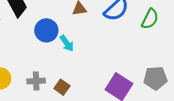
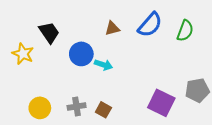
cyan arrow: (67, 43) -> (103, 65), turned -30

